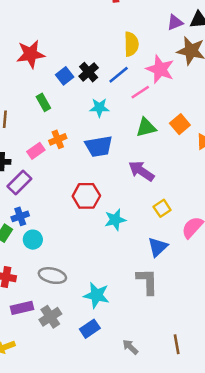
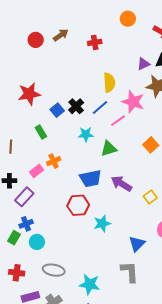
green triangle: (146, 127) -> (109, 149), moved
blue trapezoid: (99, 146) -> (90, 178), moved
yellow square: (162, 208) -> (150, 197), moved

